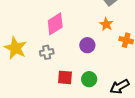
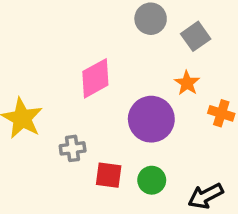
purple circle: (87, 45) -> (151, 119), size x1.6
gray cross: (47, 52) -> (73, 148), moved

